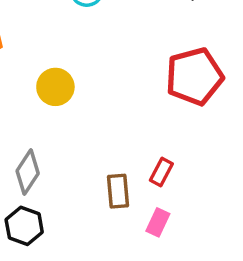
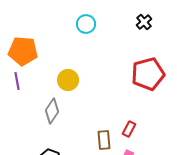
gray diamond: (28, 172) -> (52, 111), moved

